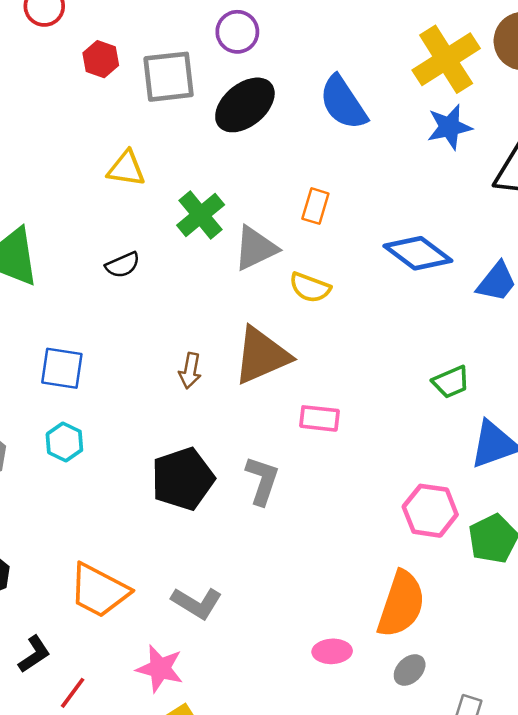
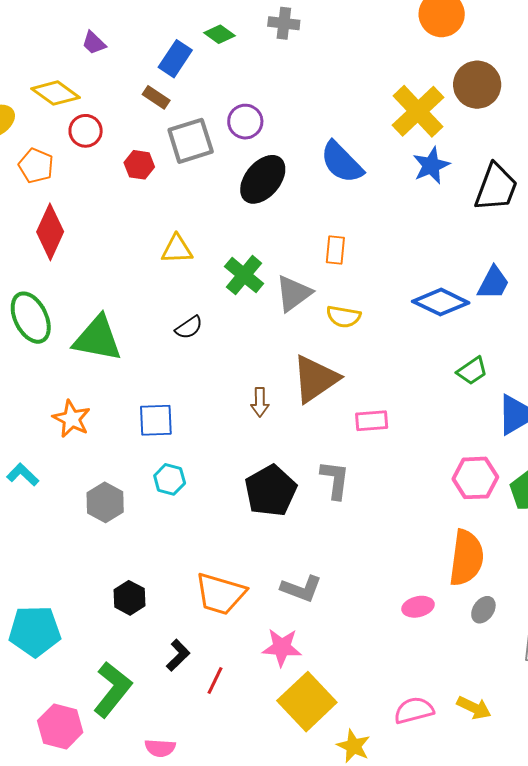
gray square: (169, 77) -> (191, 141), moved
blue diamond: (418, 253) -> (441, 302), moved

